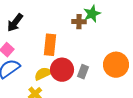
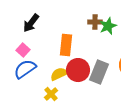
green star: (92, 14) -> (108, 26), moved
gray rectangle: (83, 72) -> (99, 72), size x1.6

